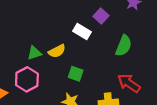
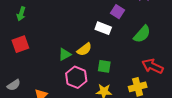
green semicircle: (124, 46) -> (142, 34), turned 30
pink hexagon: (27, 79) -> (76, 77), moved

